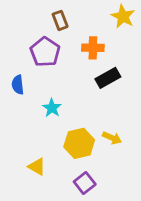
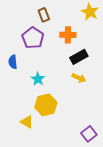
yellow arrow: (112, 138) -> (79, 78), moved
yellow hexagon: (79, 143) -> (46, 105), moved
purple square: (85, 183) -> (89, 134), moved

